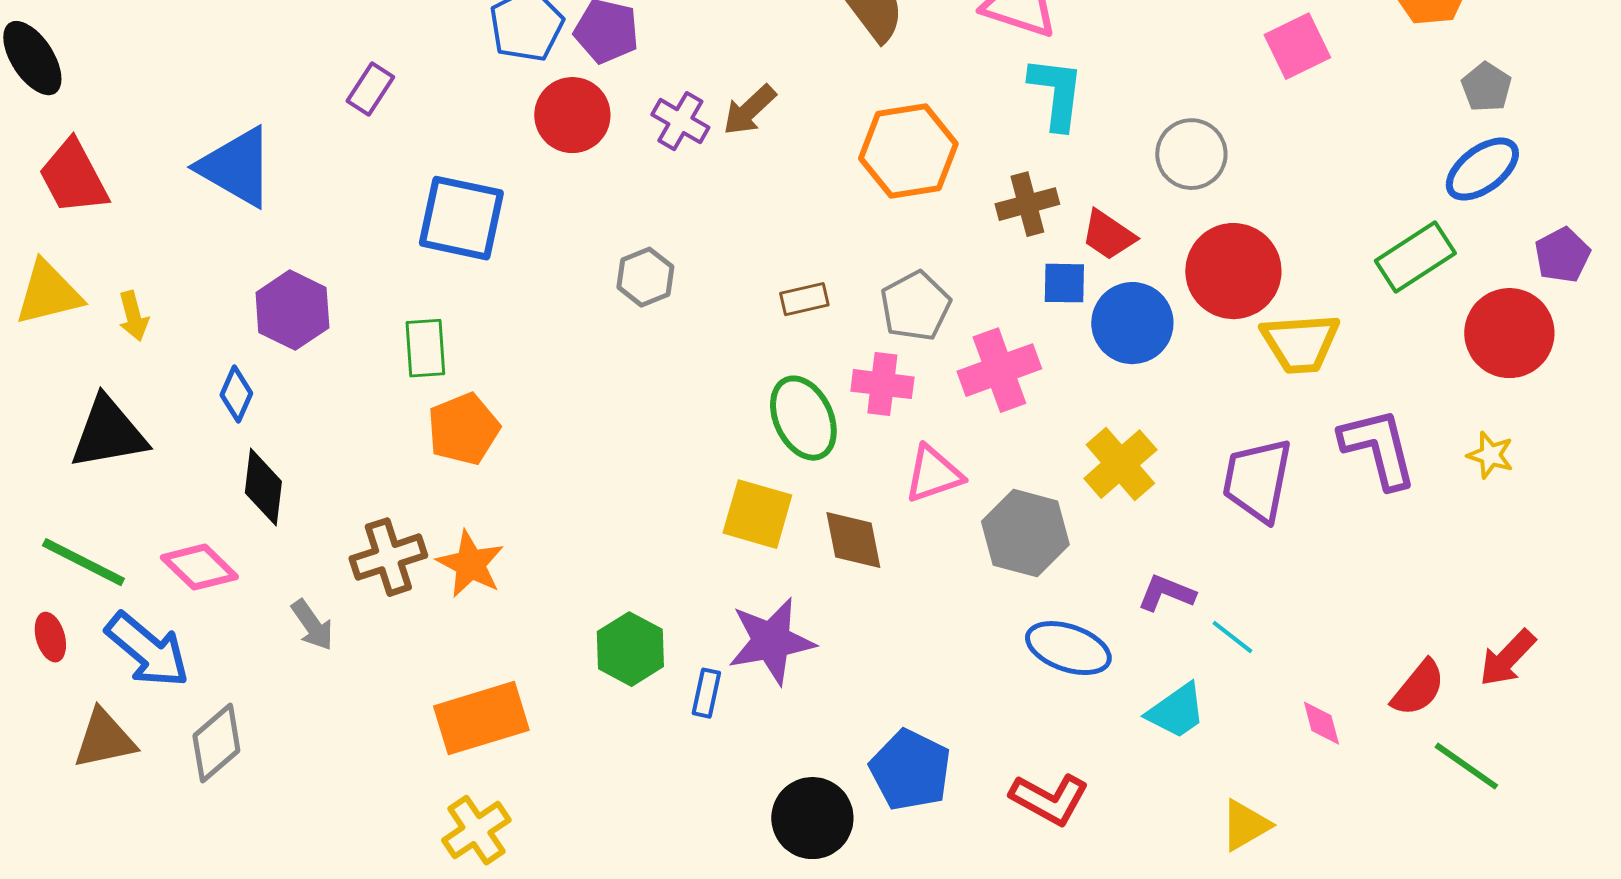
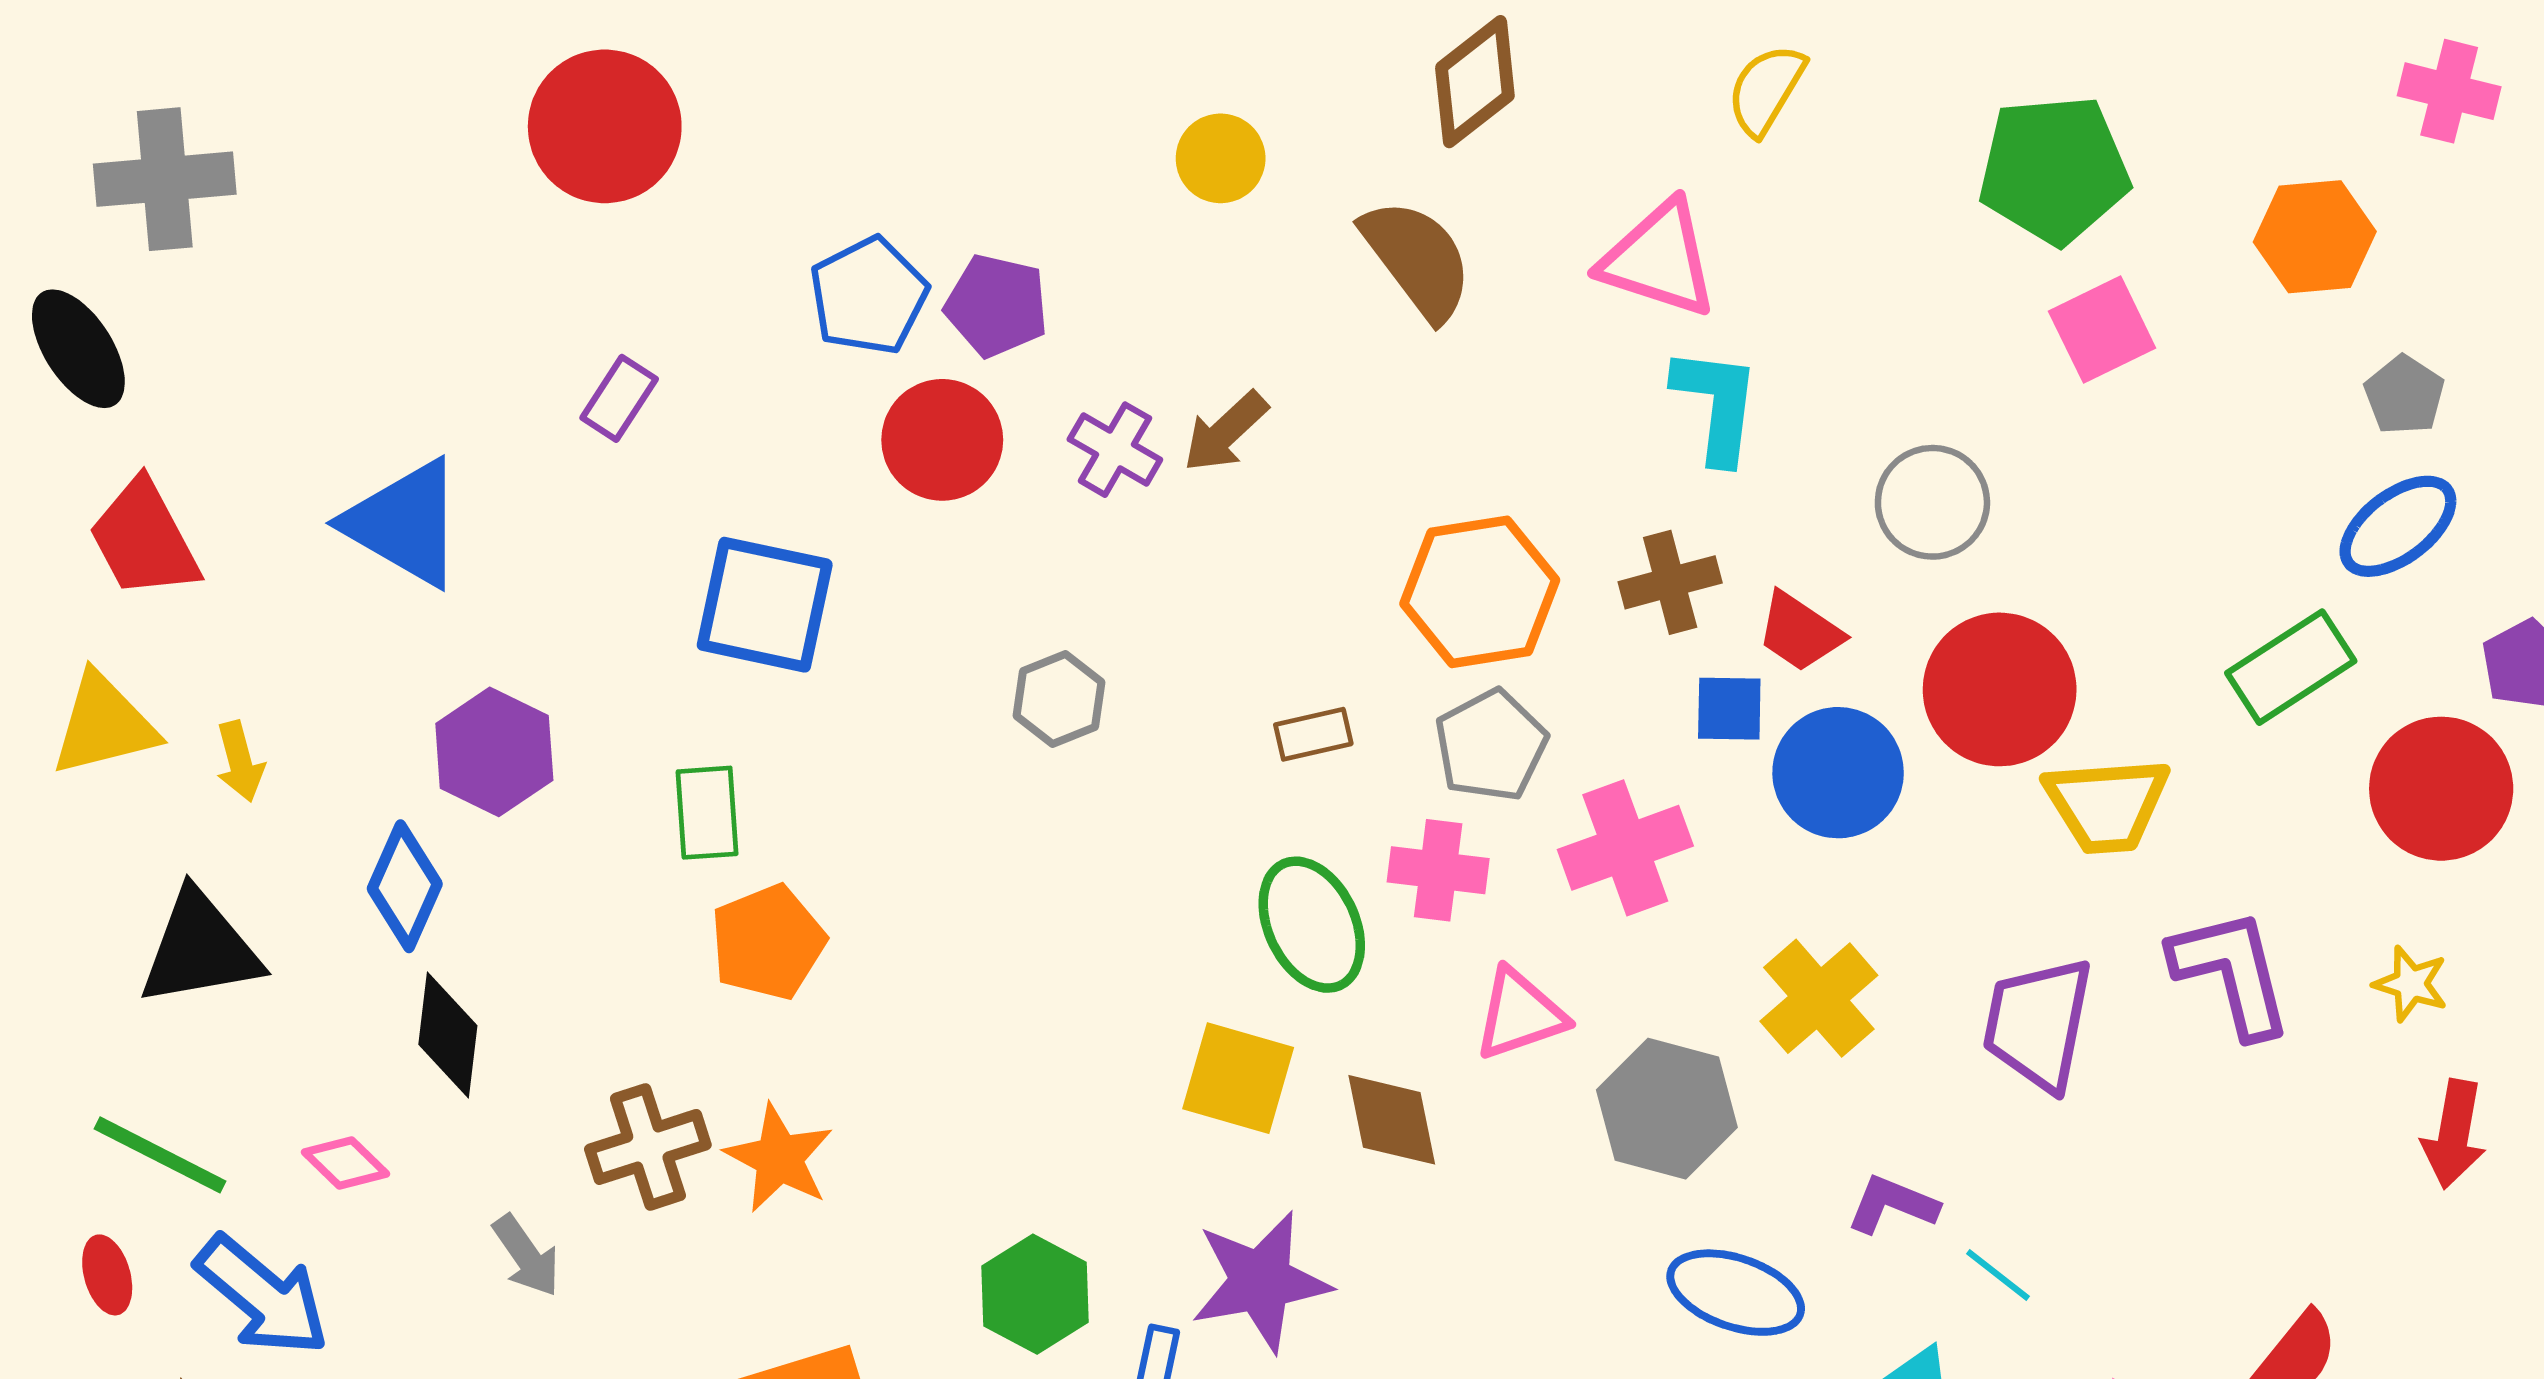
orange hexagon: (908, 151) -> (1480, 592), moved
blue diamond: (236, 394) -> (405, 886), size x1.4
pink diamond: (199, 567) -> (346, 1163), size x0.7
red arrow: (1507, 658) -> (2454, 1134), moved, turned -34

